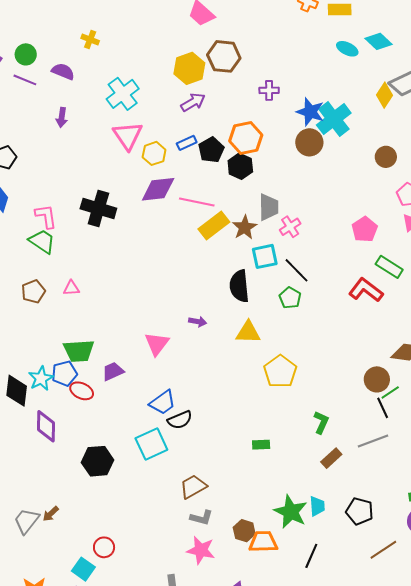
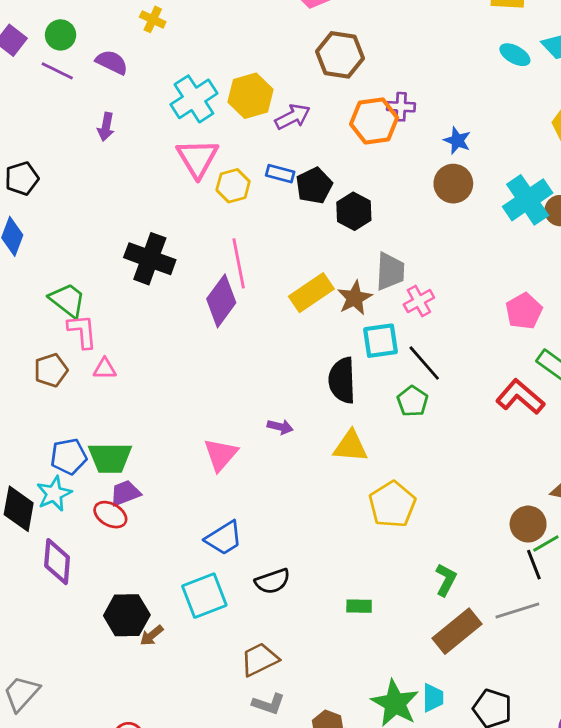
yellow hexagon: (189, 68) -> (250, 96), moved
blue star: (310, 112) -> (457, 140), size x0.7
cyan cross: (334, 119) -> (528, 200), moved
orange hexagon: (246, 138) -> (374, 121), moved
blue rectangle: (187, 143) -> (280, 174), turned 36
purple diamond: (158, 189) -> (221, 301), moved, turned -51
pink line: (197, 202) -> (239, 263), moved, turned 64
pink L-shape: (46, 216) -> (82, 331), moved
purple trapezoid: (113, 371) -> (125, 493), moved
blue pentagon: (64, 373) -> (69, 457), moved
black semicircle: (180, 420) -> (273, 581), moved
brown rectangle: (331, 458) -> (457, 631), size x1.6
brown arrow: (51, 514) -> (152, 635), moved

